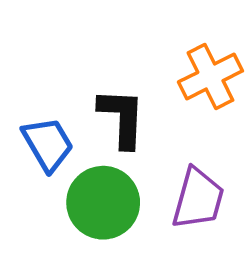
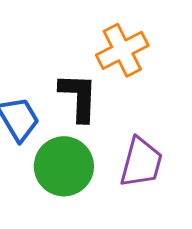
orange cross: (210, 76) -> (122, 50), moved

